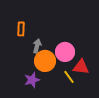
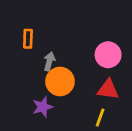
pink circle: (65, 52) -> (108, 55), moved
yellow line: (69, 77) -> (100, 118), moved, turned 56

